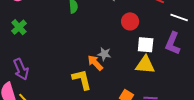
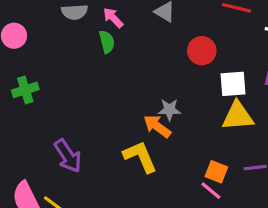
green cross: (19, 27) -> (25, 90), turned 35
purple arrow: (21, 69) -> (68, 156), moved

